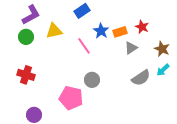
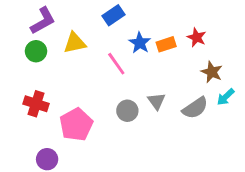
gray triangle: (131, 48) -> (156, 101), moved, turned -32
brown star: (162, 49) -> (212, 72), moved
pink pentagon: (71, 98) -> (76, 125), moved, turned 30

